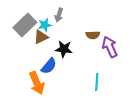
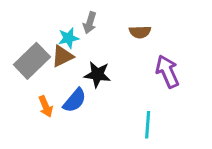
gray rectangle: (25, 25) -> (32, 61), moved
brown semicircle: (93, 35) -> (140, 32), moved
orange arrow: (37, 83) -> (46, 106), moved, size x0.6

